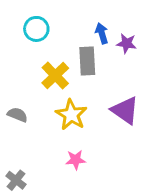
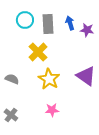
gray rectangle: (87, 61) -> (48, 24), moved
gray cross: (16, 180) -> (11, 115), moved

